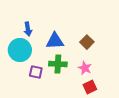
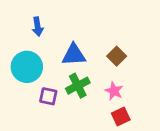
blue arrow: (28, 29) -> (38, 27), moved
green cross: (58, 64) -> (78, 86), turned -30

